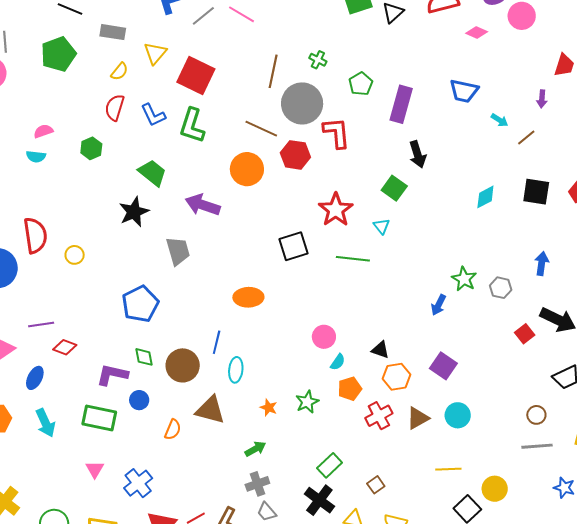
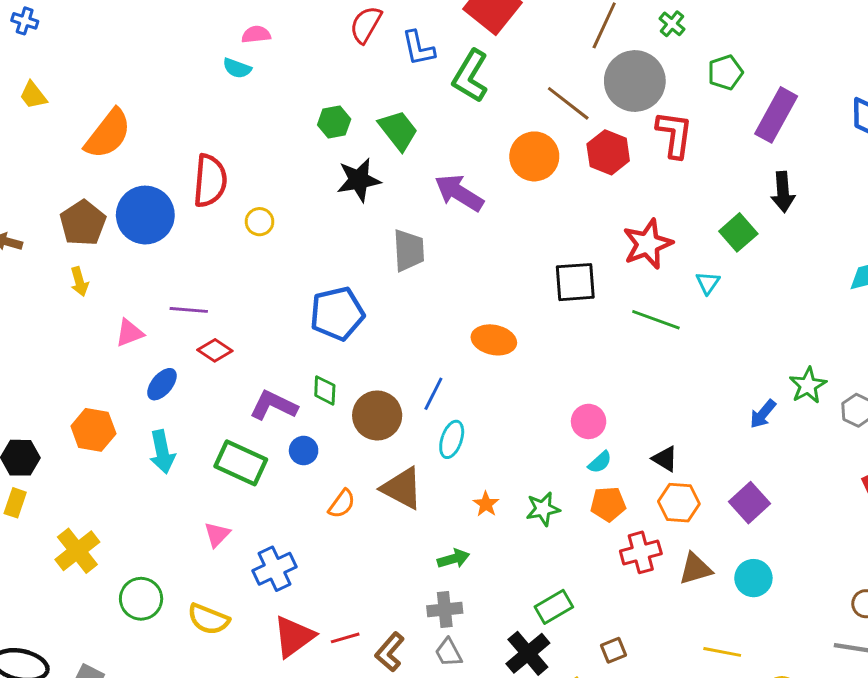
green hexagon: (91, 148) -> (334, 122), moved

